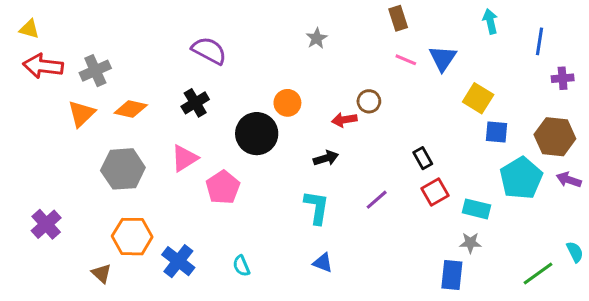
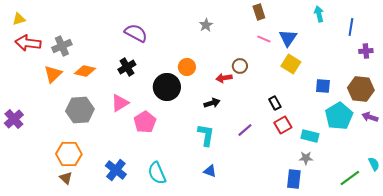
yellow triangle: (29, 29) -> (19, 19), turned -32
yellow square: (478, 98) -> (291, 64), moved
purple cross: (46, 224) -> (14, 119), moved
orange hexagon: (132, 237) -> (69, 154), moved
cyan semicircle: (241, 266) -> (157, 173), size x1.6

